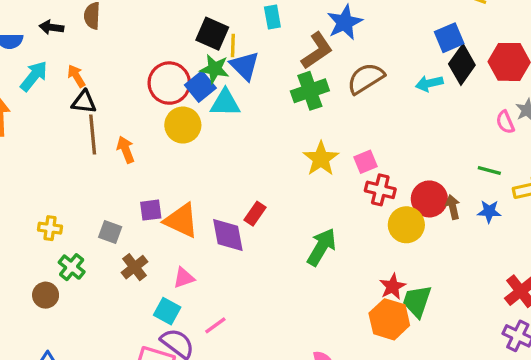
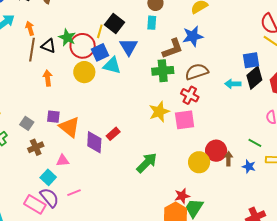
yellow line: (233, 46) -> (100, 31), moved
green star: (215, 69) -> (67, 38), moved
black triangle: (84, 102) -> (48, 46), moved
brown line: (93, 135) -> (32, 50), moved
pink square: (366, 162) -> (185, 120), size x1.5
red cross: (380, 190) -> (190, 95), moved

